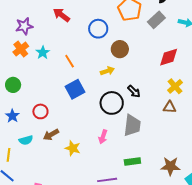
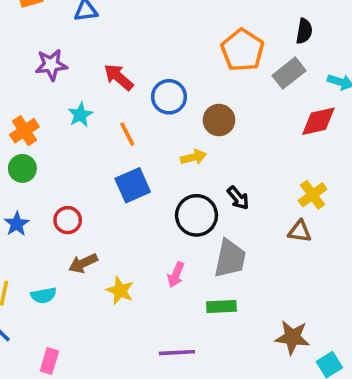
red arrow: (62, 15) -> (119, 77), moved
blue circle: (98, 29) -> (169, 97), moved
orange cross: (21, 49) -> (24, 131), moved
red diamond: (169, 57) -> (318, 121), moved
cyan semicircle: (26, 140) -> (44, 295), moved
green rectangle: (132, 161) -> (221, 307), moved

